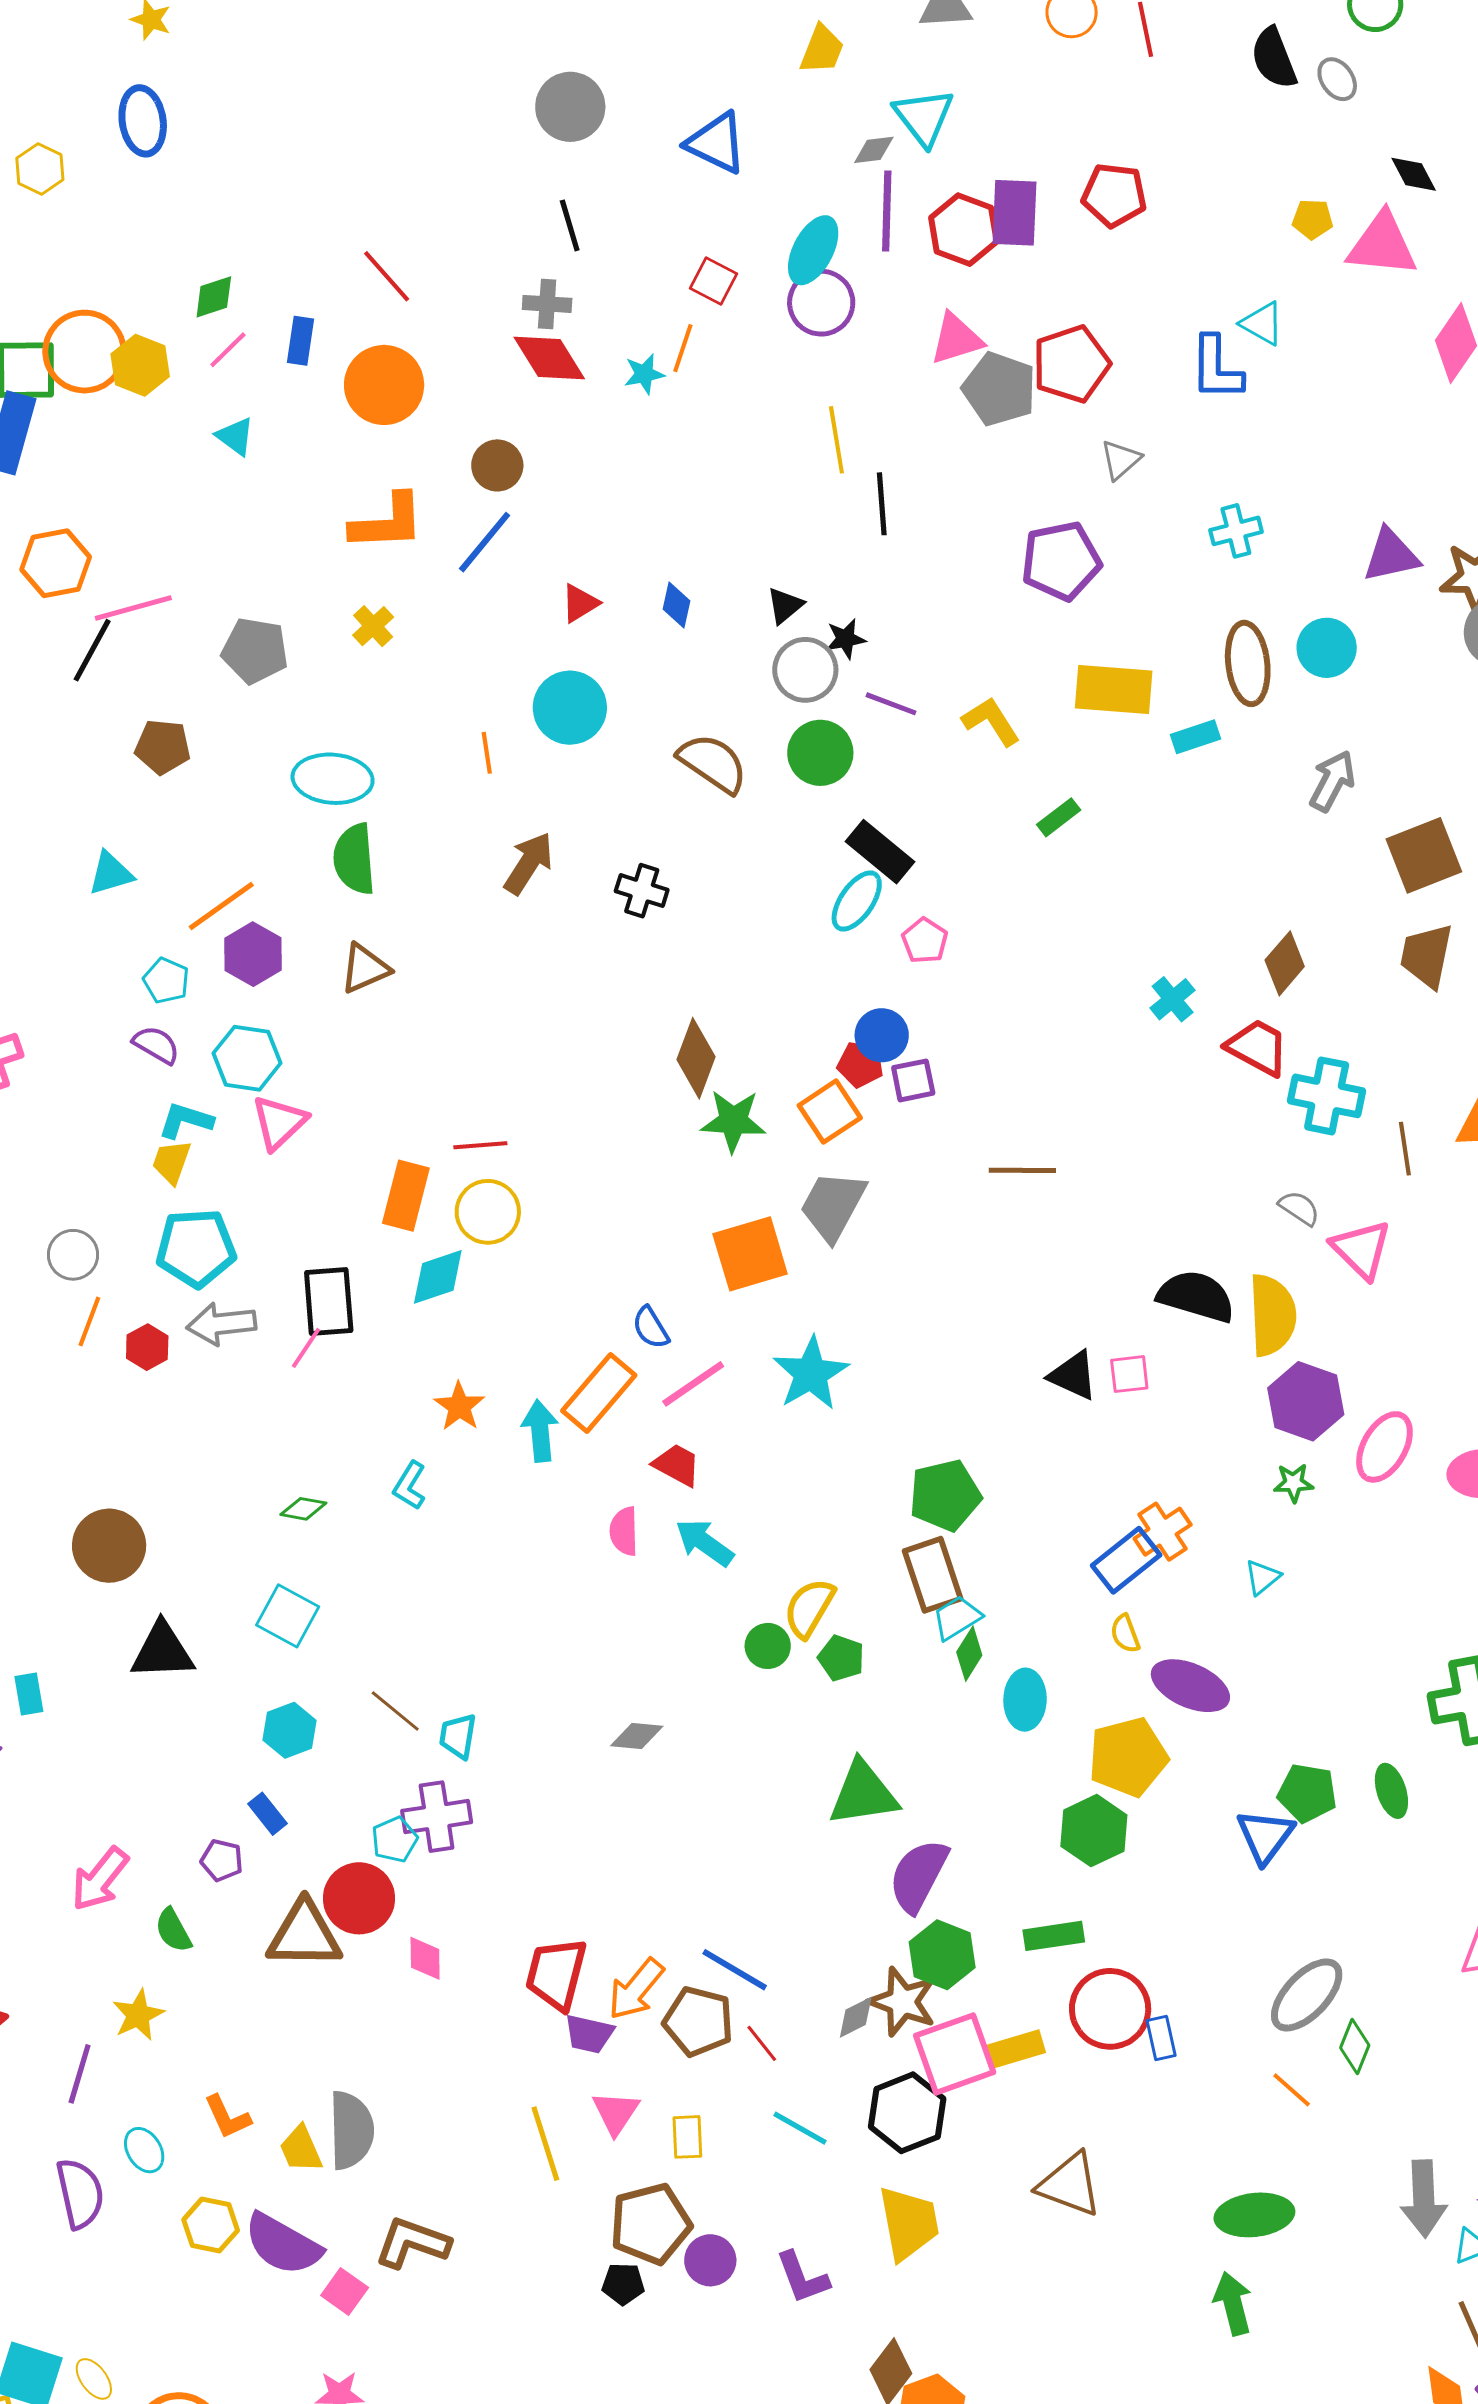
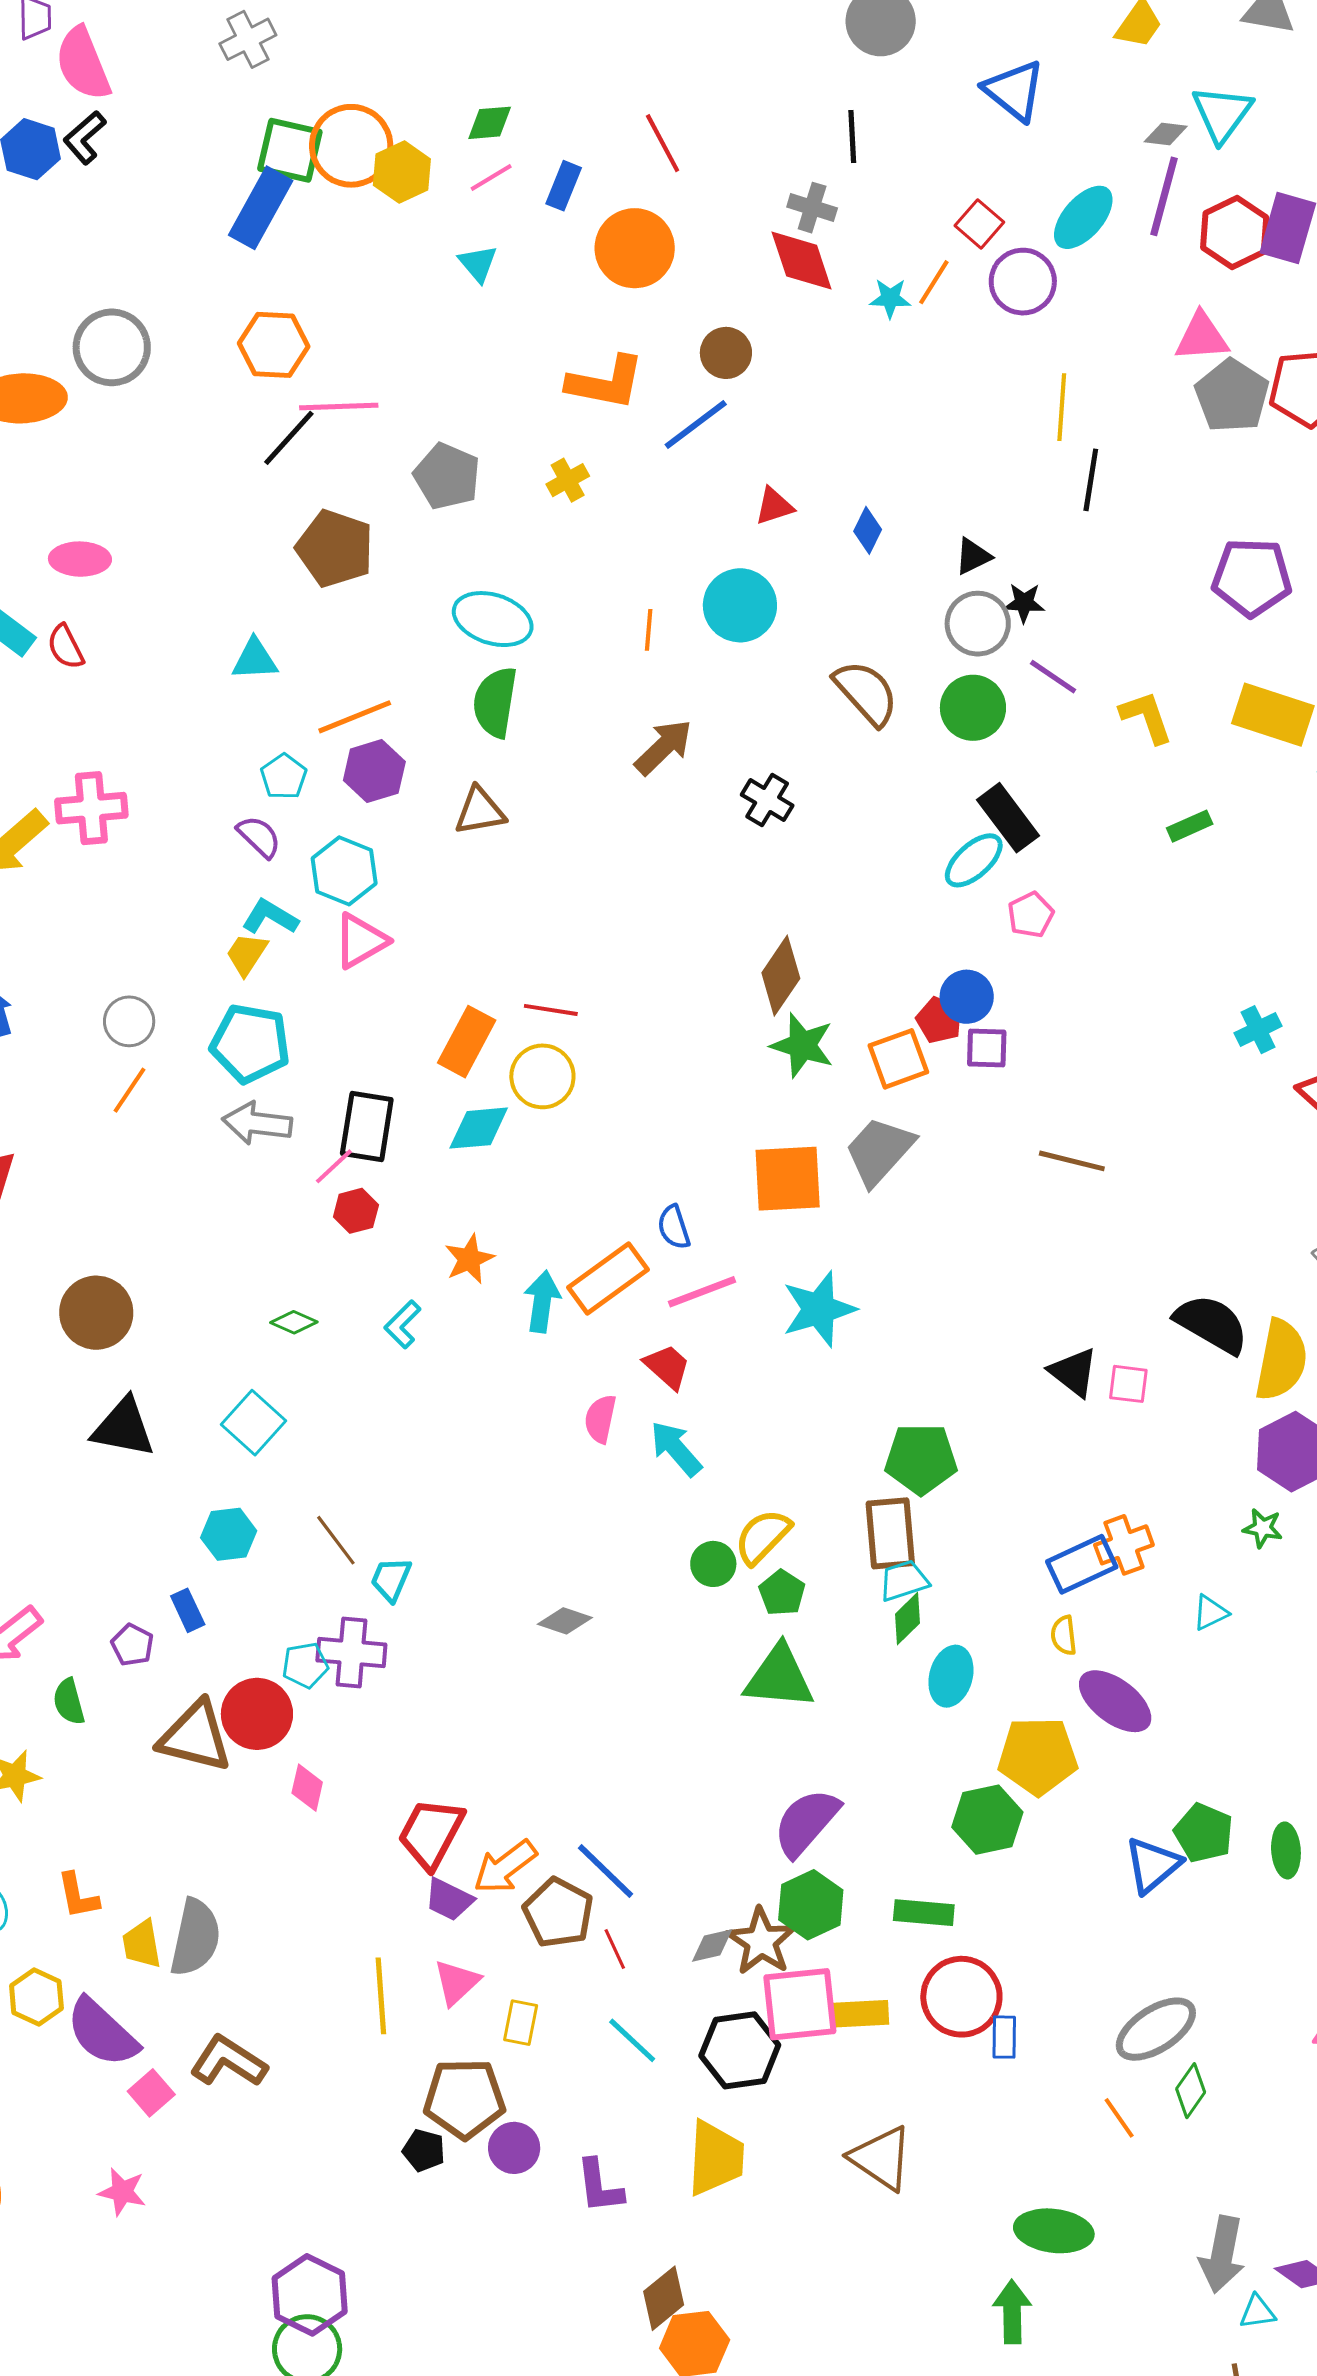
purple circle: (821, 303) -> (1023, 282), moved
brown pentagon: (163, 747) -> (335, 548), size x1.4
red hexagon: (147, 1347) -> (356, 1211), moved
green triangle: (863, 1794) -> (779, 1677), moved

